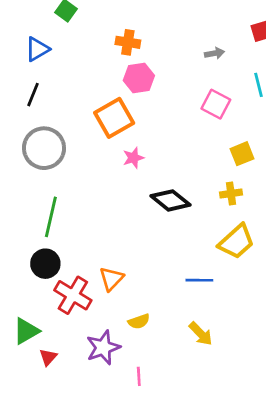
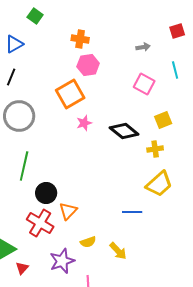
black diamond: (170, 200) -> (124, 131), moved
black circle: (45, 264) -> (46, 193), moved
yellow arrow: (201, 334) -> (118, 251), moved

